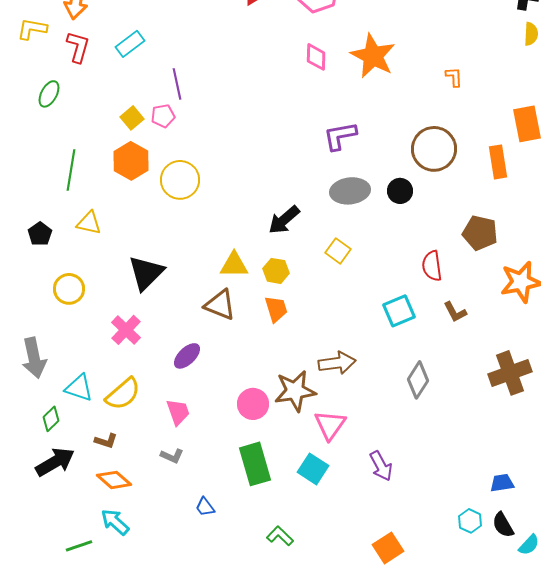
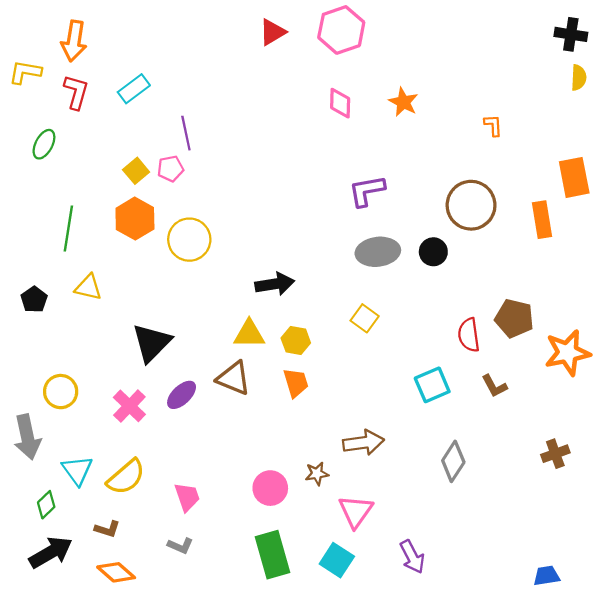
orange star: (373, 56) -> (403, 102), size x0.6
black arrow: (284, 220) -> (275, 284), moved, turned -148
brown pentagon: (480, 233) -> (514, 318), moved
yellow circle: (69, 289) -> (61, 392), moved
purple ellipse: (187, 356) -> (182, 395), moved
brown cross: (510, 373) -> (555, 454), size x0.6
cyan triangle: (79, 388) -> (77, 470), turned 36
brown star: (295, 391) -> (317, 474), size x0.5

